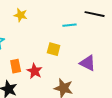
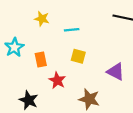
cyan line: (70, 25) -> (72, 30), moved
orange rectangle: (16, 66) -> (41, 59), moved

